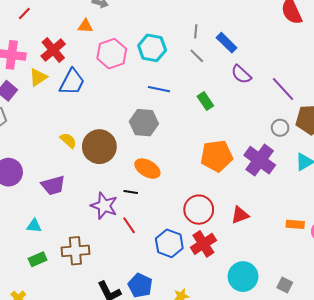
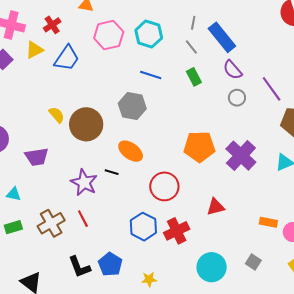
blue rectangle: (227, 43) -> (222, 37), size x1.4
red cross: (53, 50) -> (52, 25), size x0.7
green rectangle: (205, 101) -> (194, 77), moved
gray circle: (280, 128) -> (237, 98), moved
red circle: (199, 210) -> (164, 186), moved
red line: (129, 225) -> (83, 219), moved
brown cross: (75, 251) -> (51, 223), turned -32
gray square: (285, 285) -> (253, 262), moved

